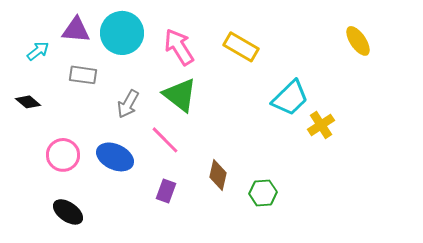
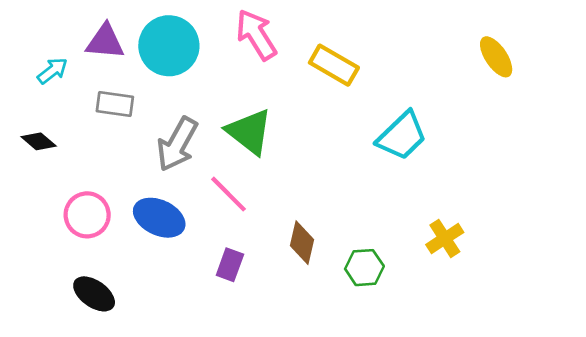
pink arrow: (179, 47) -> (256, 35), moved
gray arrow: (128, 104) -> (177, 144), size x1.4
yellow cross: (321, 125) -> (445, 238), moved

